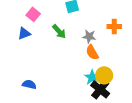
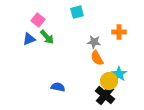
green arrow: (59, 31) -> (47, 37), moved
cyan star: (92, 77) -> (119, 74), moved
blue semicircle: (29, 84) -> (58, 87), moved

